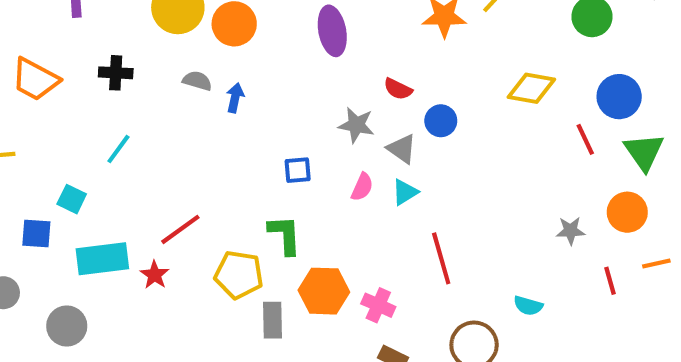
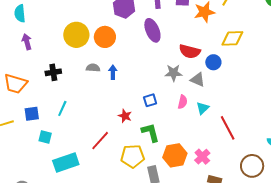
yellow diamond: (531, 88) -> (232, 38), moved
red semicircle: (398, 89) -> (190, 51), size x1.5
cyan triangle: (405, 192) -> (203, 108), moved
blue square: (36, 233) -> (32, 114), moved
red star: (155, 275) -> (125, 116), moved
pink cross: (378, 305) -> (202, 157), turned 35

